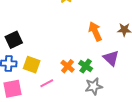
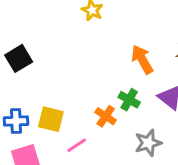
black square: (14, 40) -> (19, 58), moved
green cross: (86, 66) -> (129, 100), moved

